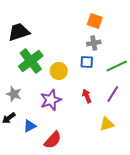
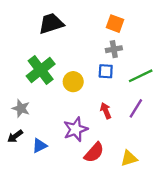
black trapezoid: (19, 32) -> (51, 24), moved
purple star: (51, 100) -> (76, 129), moved
yellow triangle: (107, 124) -> (129, 158), moved
red semicircle: (53, 140) -> (94, 153), moved

